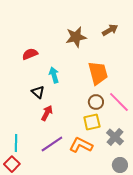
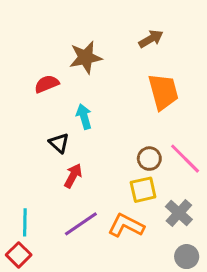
brown arrow: (110, 30) -> (151, 39), moved
brown star: (76, 37) -> (86, 57), moved
orange trapezoid: (98, 73) -> (163, 92), moved

